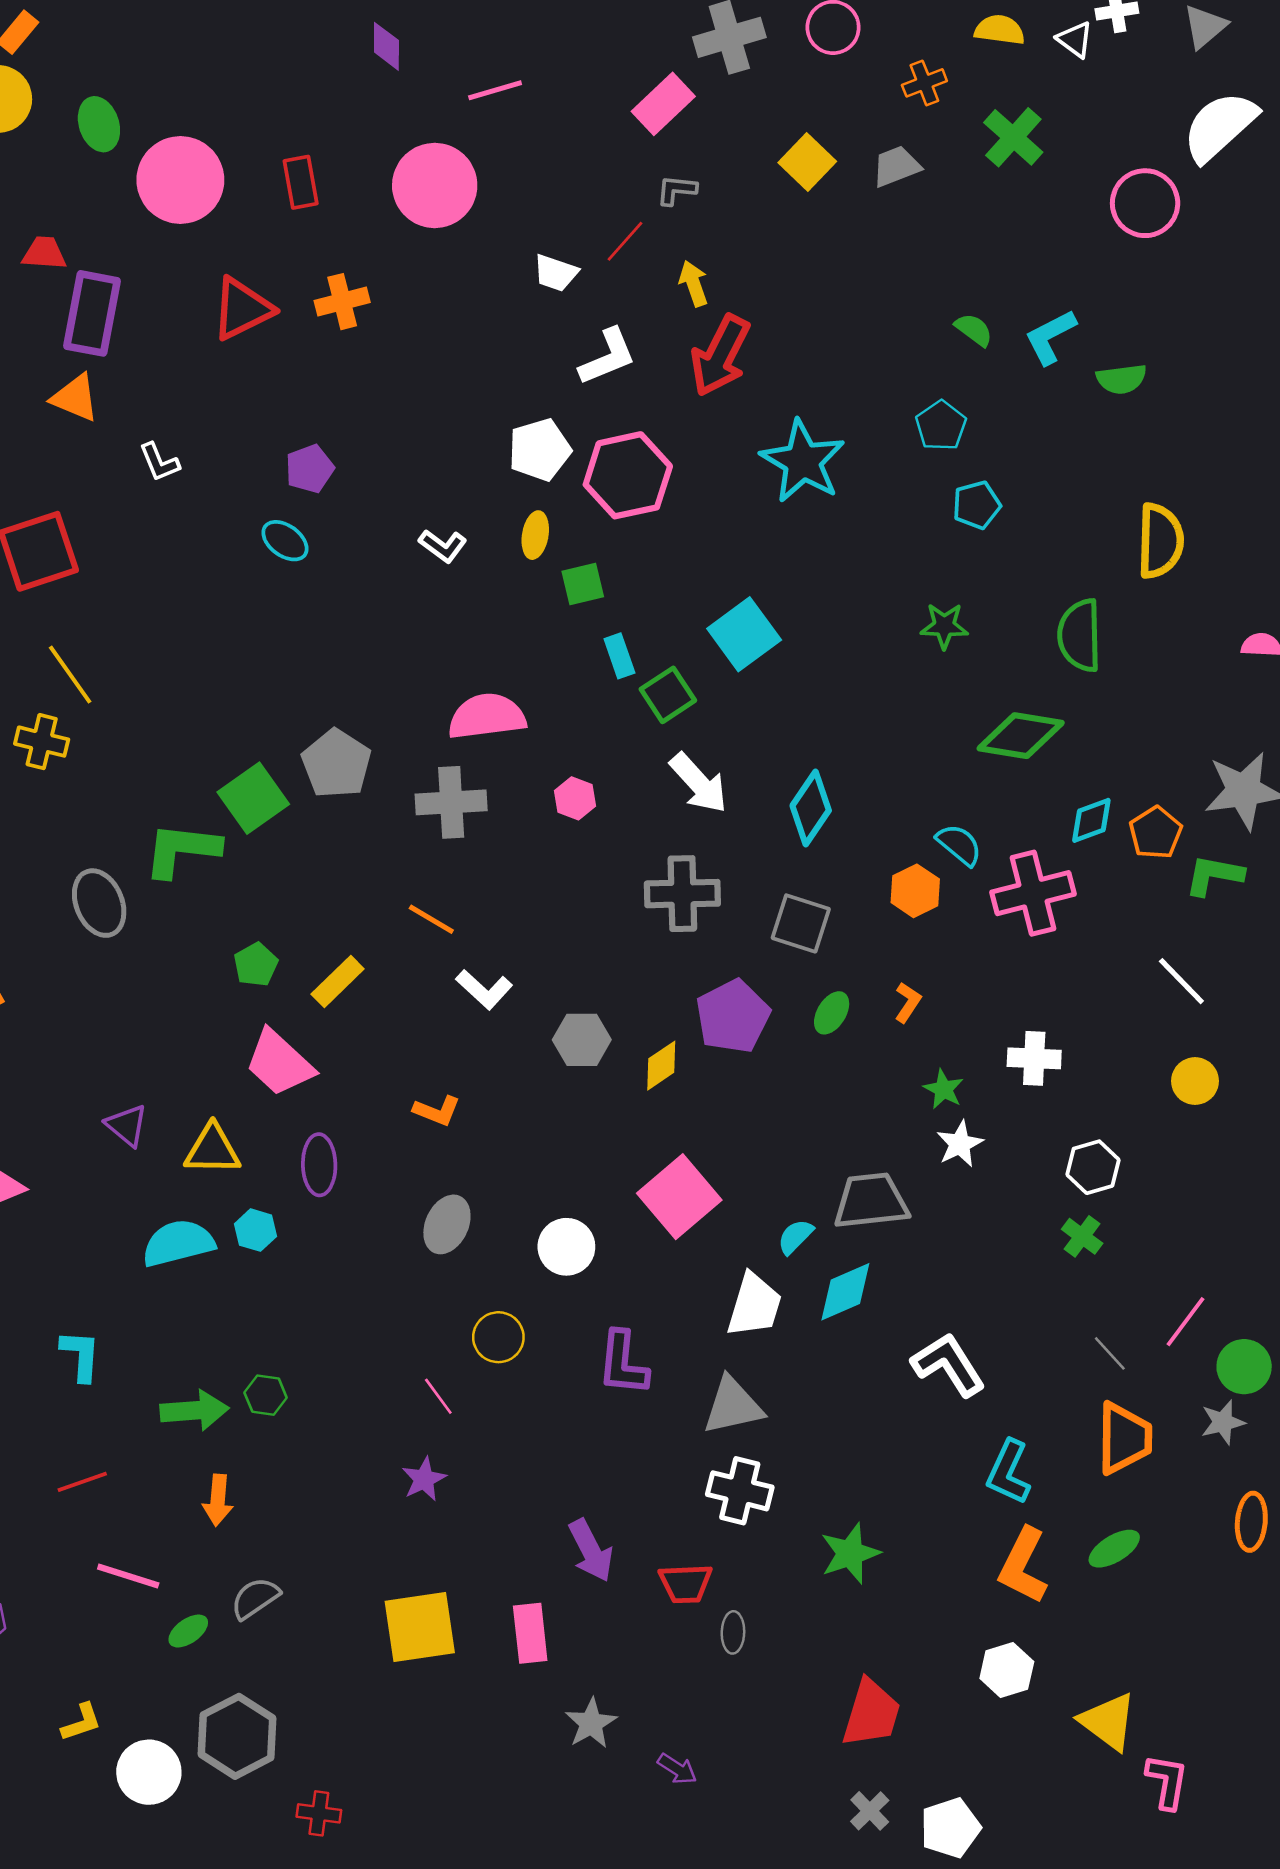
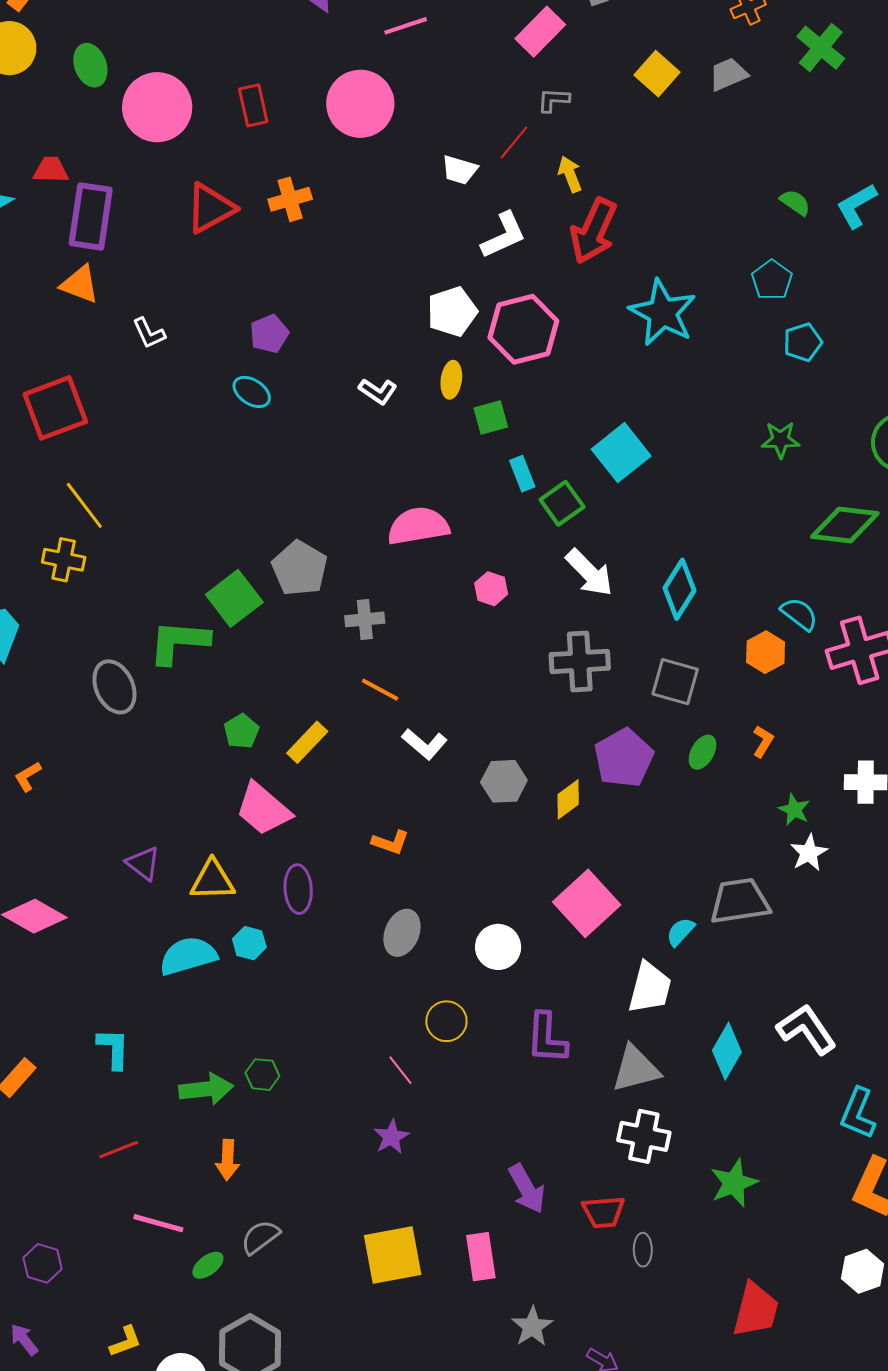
gray cross: (451, 802) -> (365, 619), moved, size x0.7
cyan diamond: (845, 1292) -> (727, 1051), moved, turned -34

